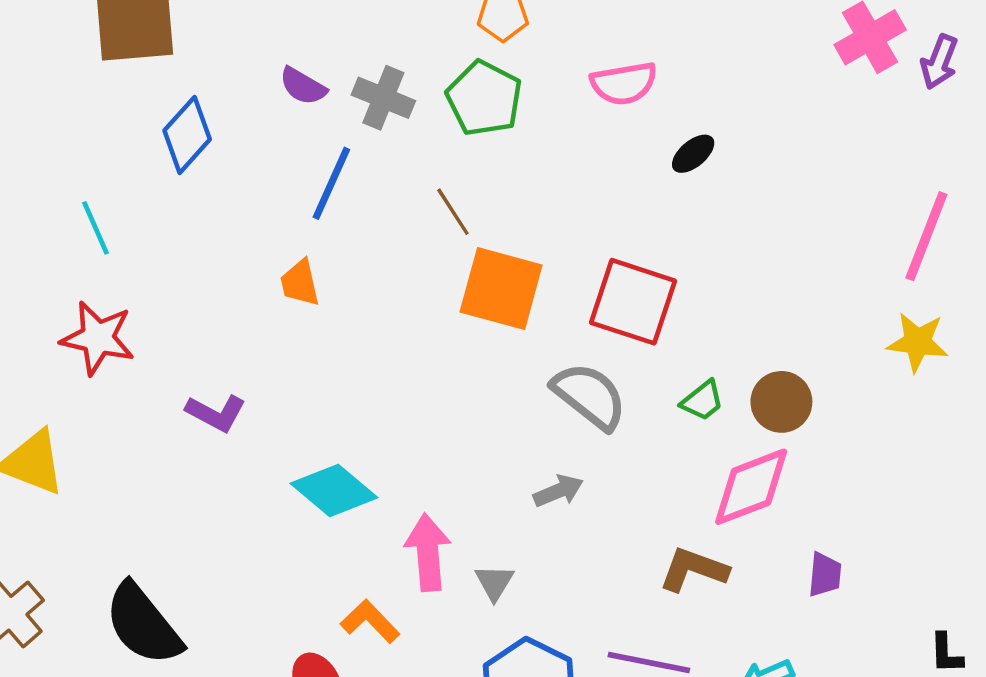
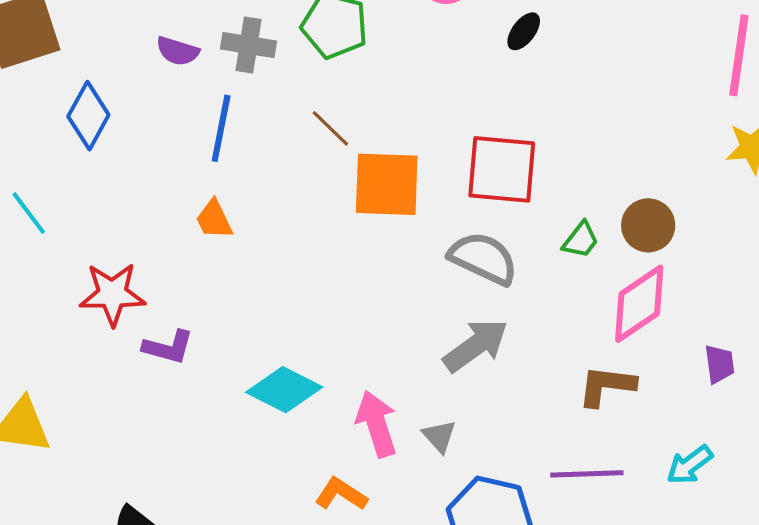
red star: (98, 338) -> (112, 294), moved
gray arrow: (558, 491) -> (476, 346), size x1.6

